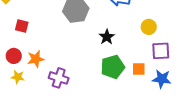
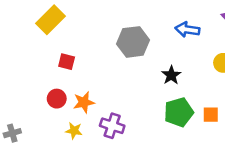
yellow star: (18, 77) -> (74, 131), moved

